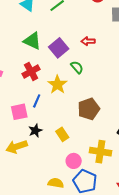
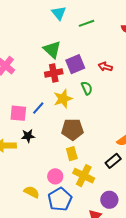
red cross: (31, 71) -> (54, 73), moved
brown pentagon: (89, 109) -> (72, 129), moved
yellow rectangle: (62, 134) -> (72, 154), moved

